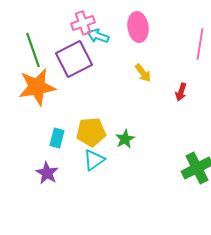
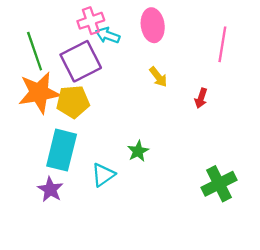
yellow pentagon: (91, 132) -> (73, 102), moved
cyan rectangle: (57, 138) -> (62, 150), size x1.8

